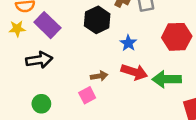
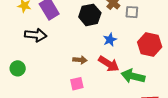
pink square: (87, 95) -> (77, 84), moved
green circle: (41, 104) -> (18, 68), moved

